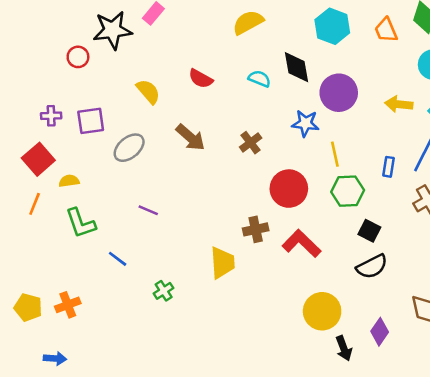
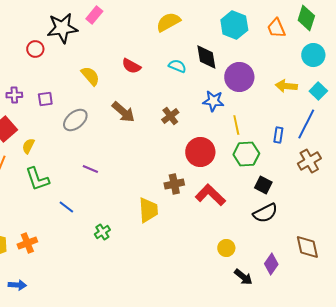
purple square: (91, 121) -> (45, 99), size x0.7
yellow semicircle: (69, 181) -> (28, 146), turned -56
yellow circle: (322, 311) -> (226, 248), size x0.6
black arrow: (344, 348) -> (243, 277), turned -30

